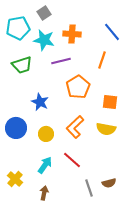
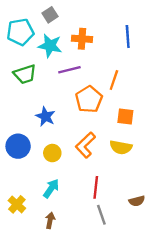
blue line: (112, 32) -> (128, 37), turned 36
orange line: (102, 60) -> (114, 80), moved
red line: (72, 160) -> (96, 187), moved, turned 54
brown semicircle: (109, 183) -> (137, 201), moved

